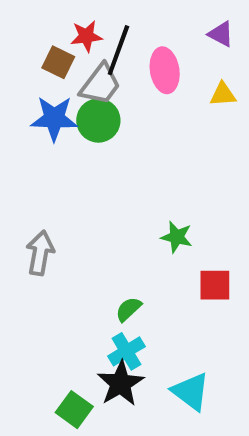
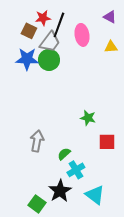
gray arrow: (40, 253) -> (37, 141), moved
cyan cross: (126, 351) -> (76, 170), moved

